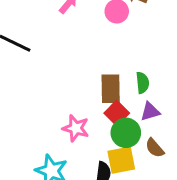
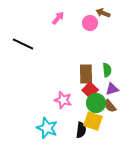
brown semicircle: (155, 148) -> (110, 106), moved
yellow square: (121, 160) -> (93, 121), turned 30

